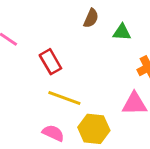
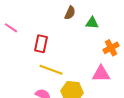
red rectangle: (50, 62) -> (41, 44), turned 42

